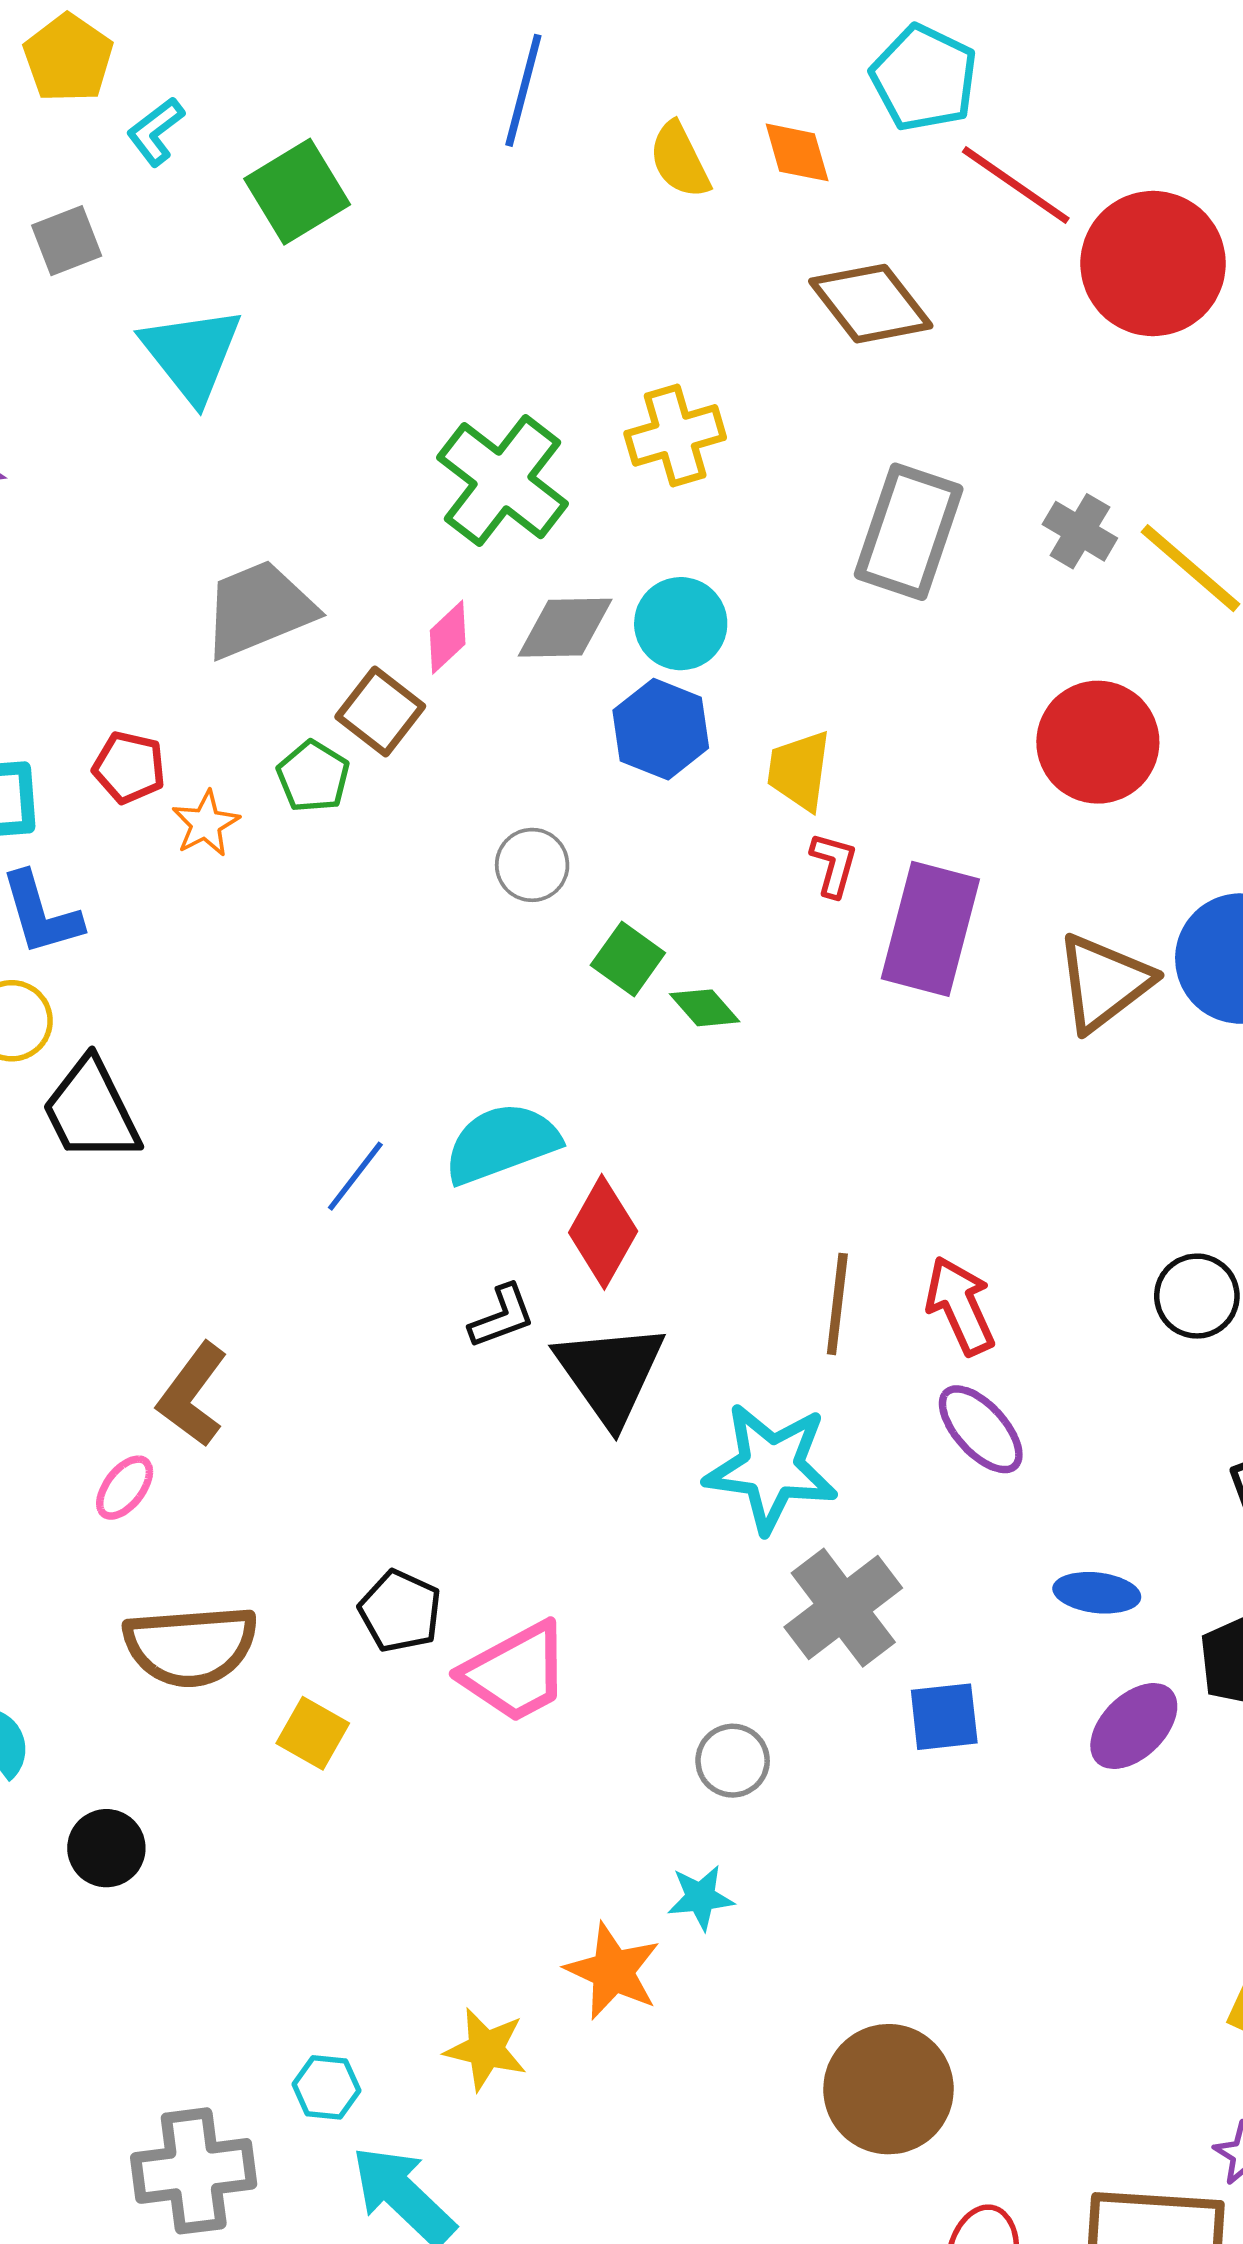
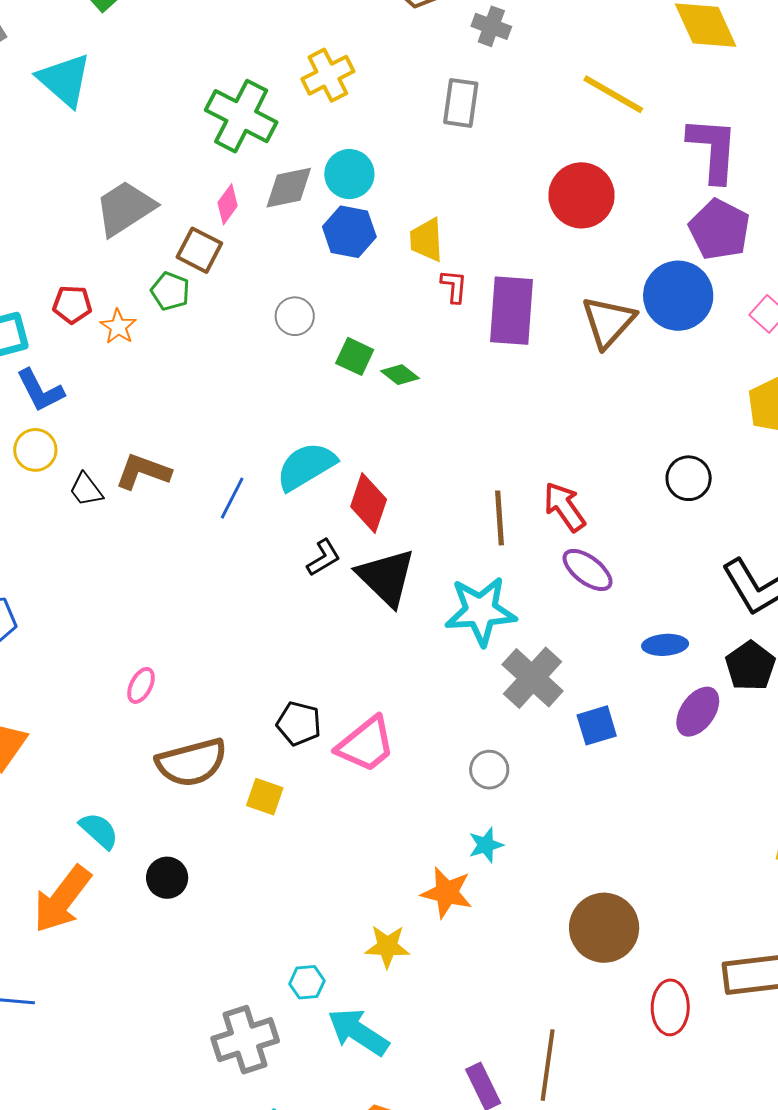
gray cross: (1080, 531) -> (491, 26), moved
gray rectangle: (909, 532) -> (461, 103), size x0.7
black trapezoid: (91, 1111) -> (86, 490), size x0.6
brown L-shape: (192, 1395) -> (143, 472), moved, turned 84

